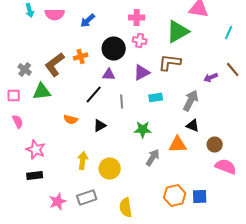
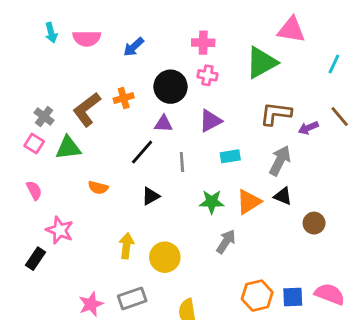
brown L-shape: (170, 62) -> (276, 114), moved
pink square: (14, 96) -> (34, 144), moved, turned 32
orange semicircle: (71, 120) -> (98, 188), moved
orange triangle: (178, 144) -> (249, 202), moved, turned -30
pink semicircle: (226, 166) -> (330, 294), moved
black rectangle: (35, 176) -> (36, 259), moved, turned -49

